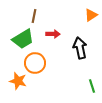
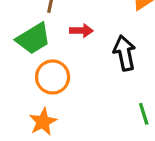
orange star: (18, 81) -> (43, 122), moved, turned 30

